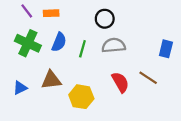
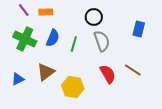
gray semicircle: (114, 45) -> (102, 41), turned 75
blue rectangle: (166, 49) -> (139, 29), moved
brown triangle: (51, 80) -> (46, 72), turned -30

